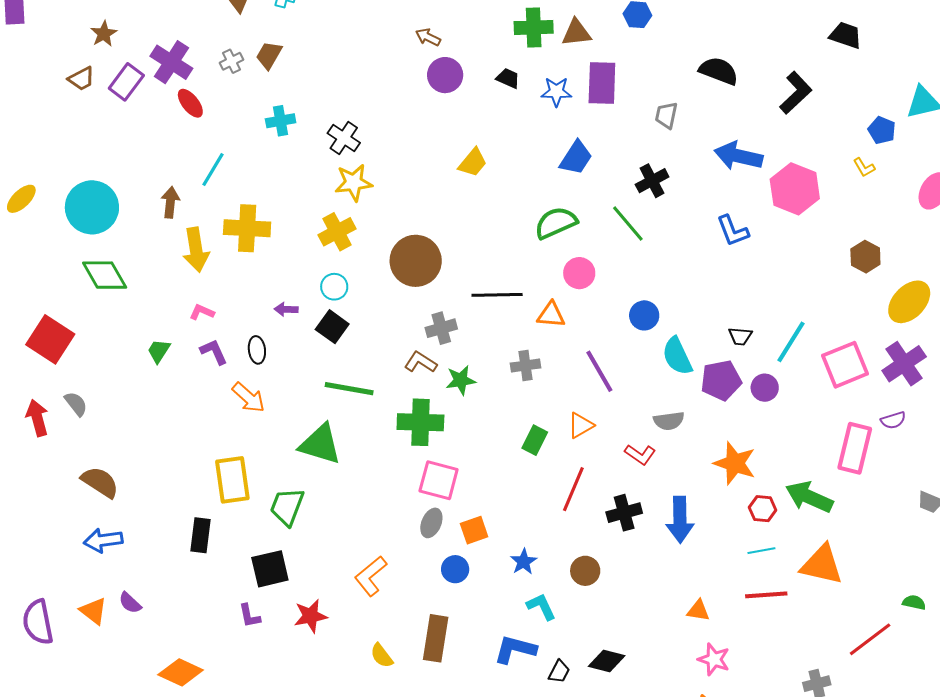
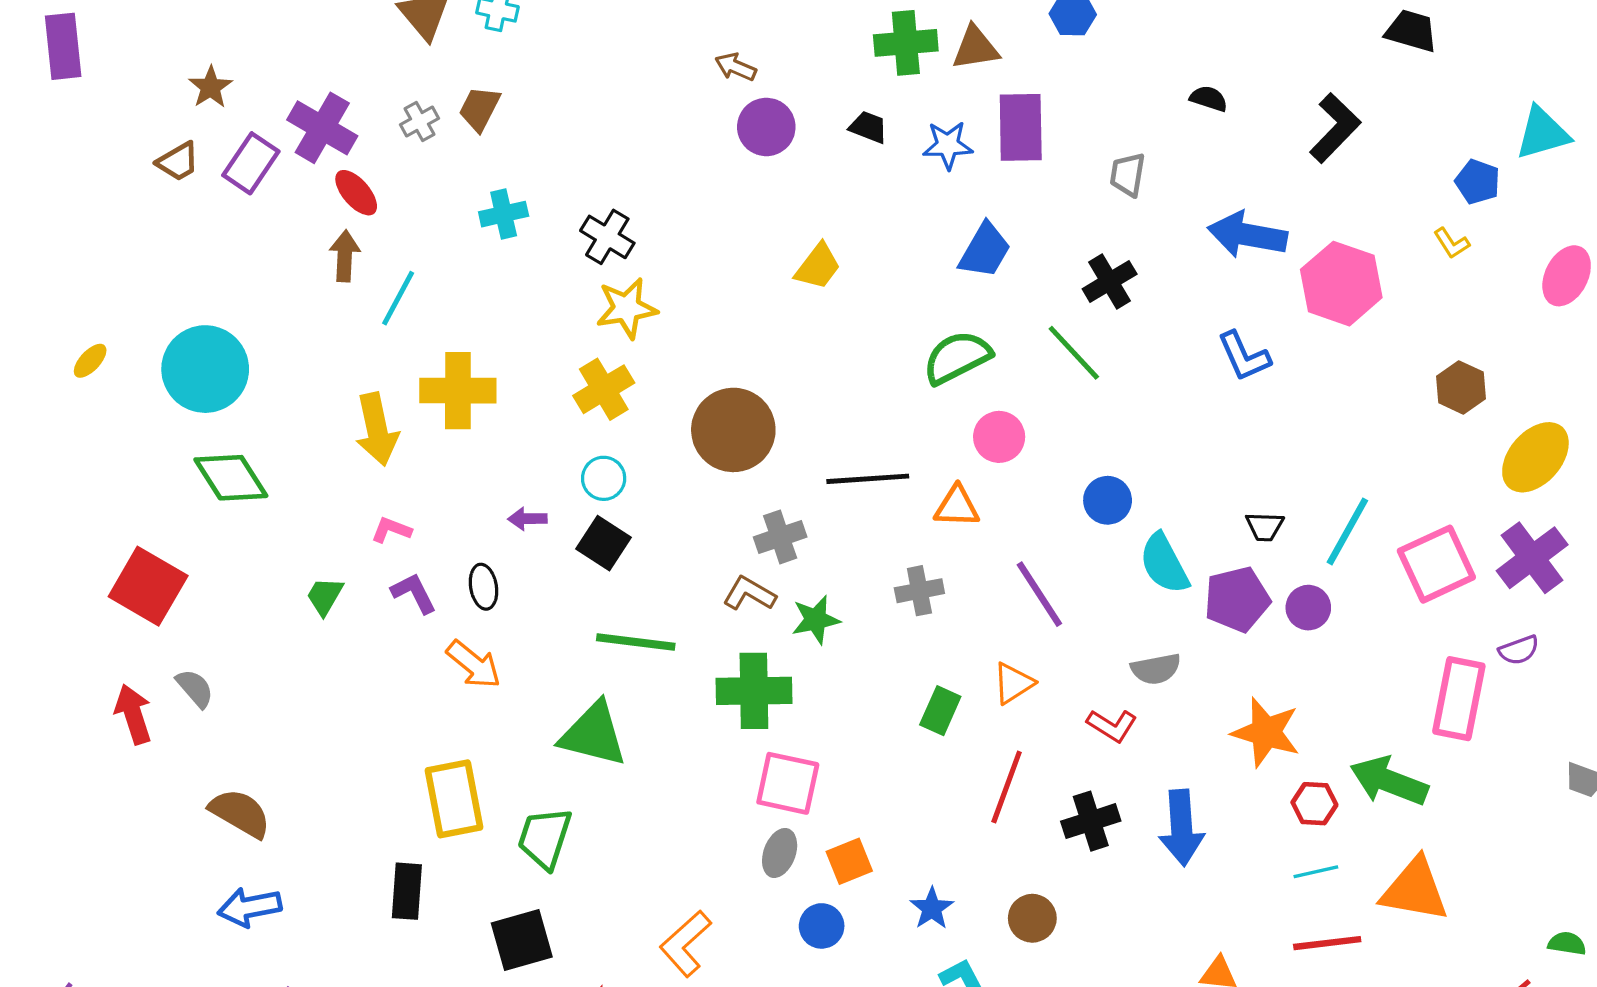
black semicircle: (719, 71) -> (1209, 99), size x0.6
yellow ellipse: (21, 199) -> (90, 361), size x0.7
brown arrow: (170, 202) -> (345, 256), moved

